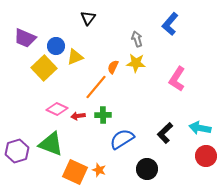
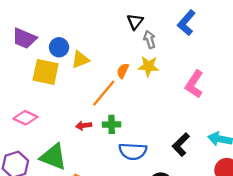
black triangle: (88, 18) -> (135, 22), moved
yellow square: (44, 68) -> (46, 72), turned -35
pink diamond: (57, 109) -> (25, 118), moved
blue semicircle: (122, 139) -> (133, 151), turned -145

